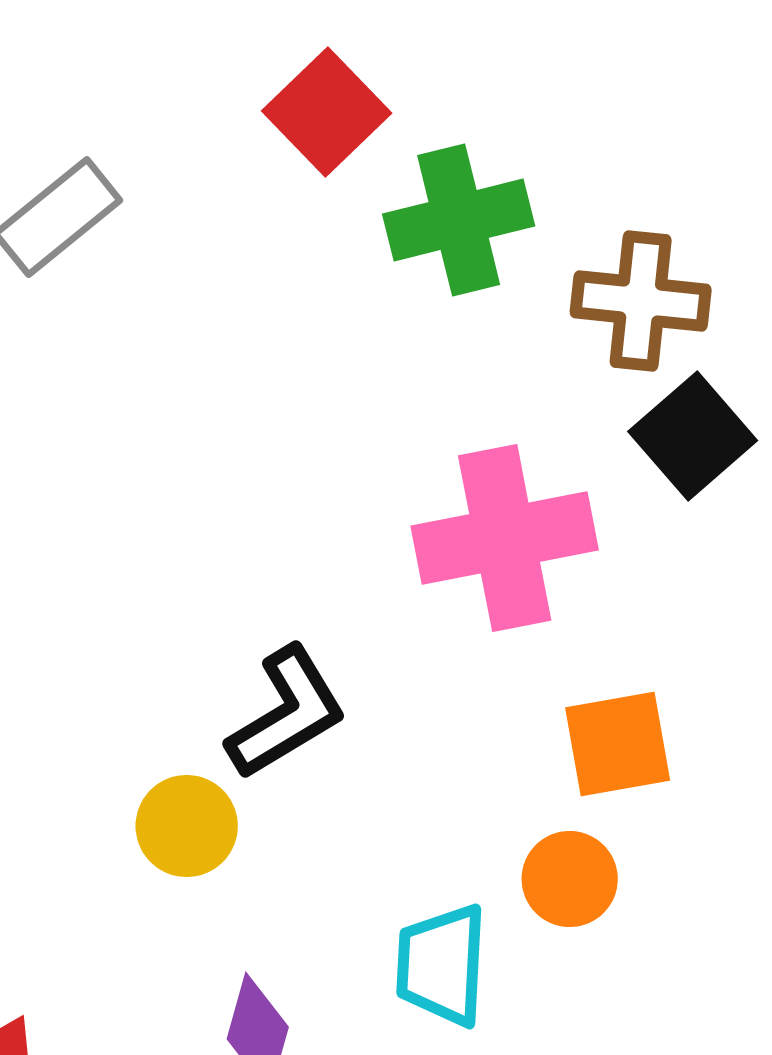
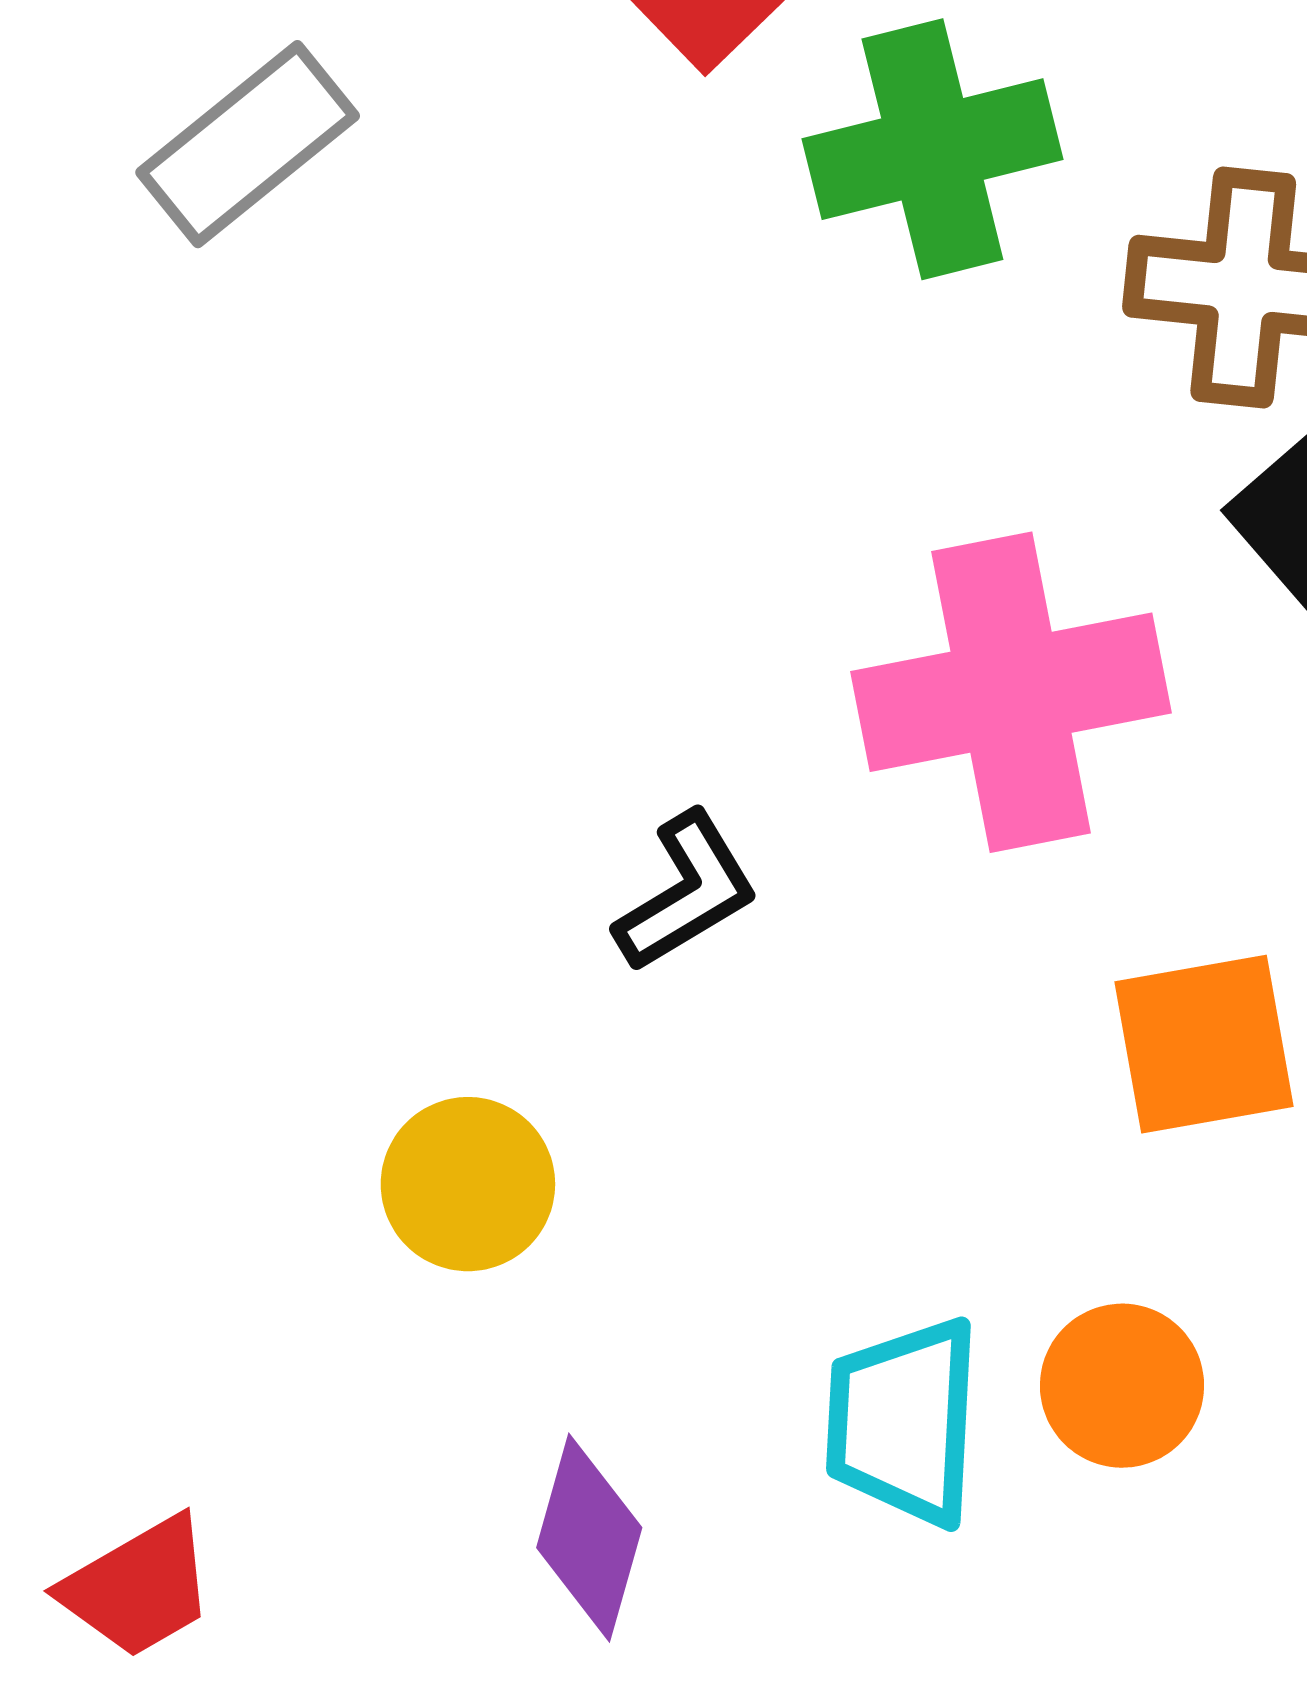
black L-shape: (287, 713) -> (687, 892), moved, size x0.7
orange circle: (570, 879) -> (1122, 1386), moved

